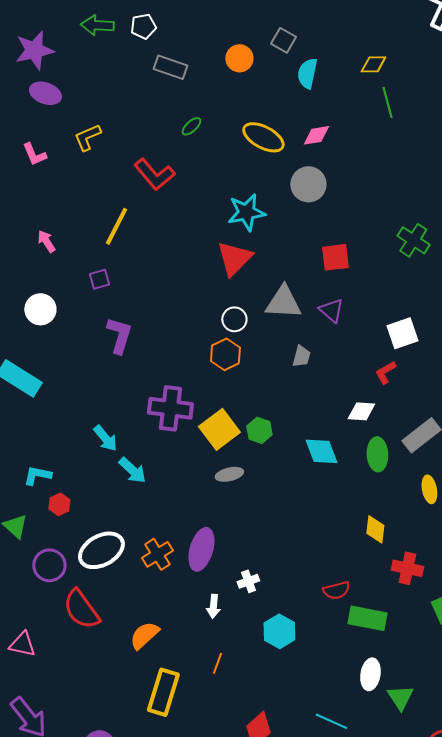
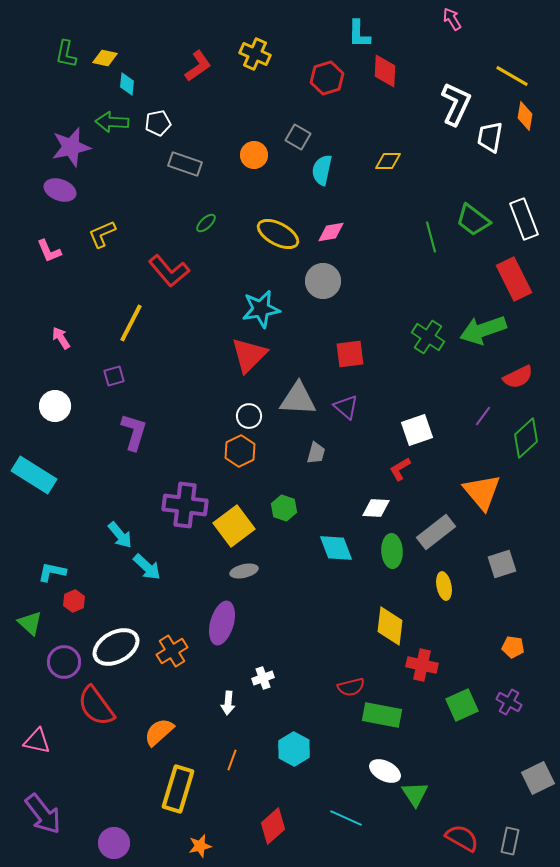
purple star: (34, 50) -> (71, 147), moved
green line: (387, 102) -> (431, 237), moved
green hexagon: (259, 430) -> (284, 508), moved
yellow diamond: (375, 529) -> (390, 626), size x1.4
purple ellipse: (201, 549) -> (222, 623), moved
cyan hexagon: (279, 631) -> (294, 749), moved
white ellipse: (370, 674) -> (385, 771), turned -72

